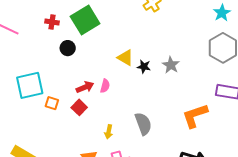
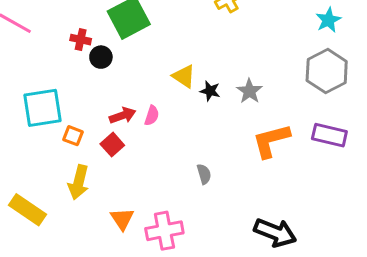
red cross: (52, 22) -> (81, 40), moved
orange L-shape: (195, 116) -> (271, 141), moved
gray semicircle: (143, 124) -> (204, 174), size x0.6
yellow arrow: (109, 132) -> (79, 182), moved, size x1.6

